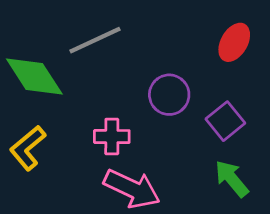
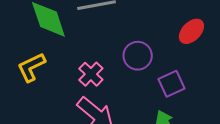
pink cross: (112, 137) -> (91, 74), turned 30

